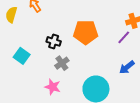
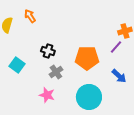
orange pentagon: (86, 32) -> (87, 58), moved
blue arrow: (127, 67) -> (119, 76), turned -98

